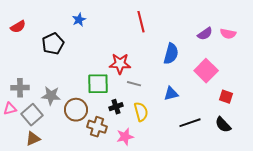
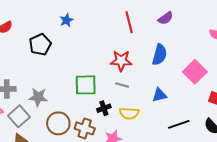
purple semicircle: (205, 34) -> (166, 18), moved
red star: (120, 64) -> (121, 61), moved
brown circle: (76, 110) -> (58, 123), moved
yellow semicircle: (141, 112) -> (129, 113), turned 108

